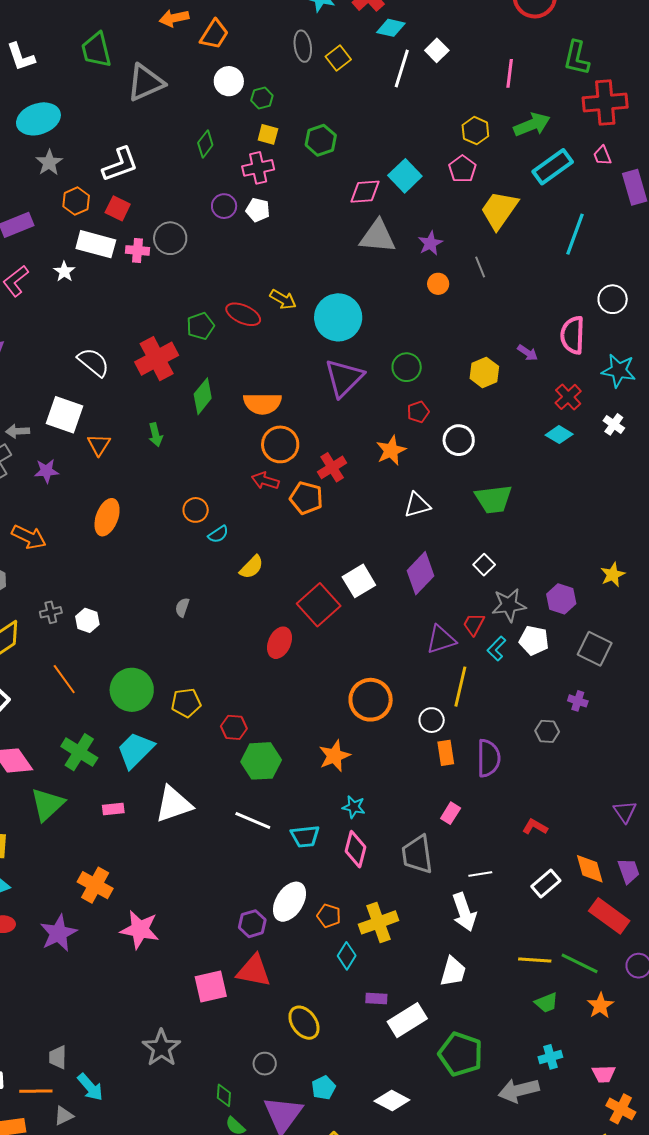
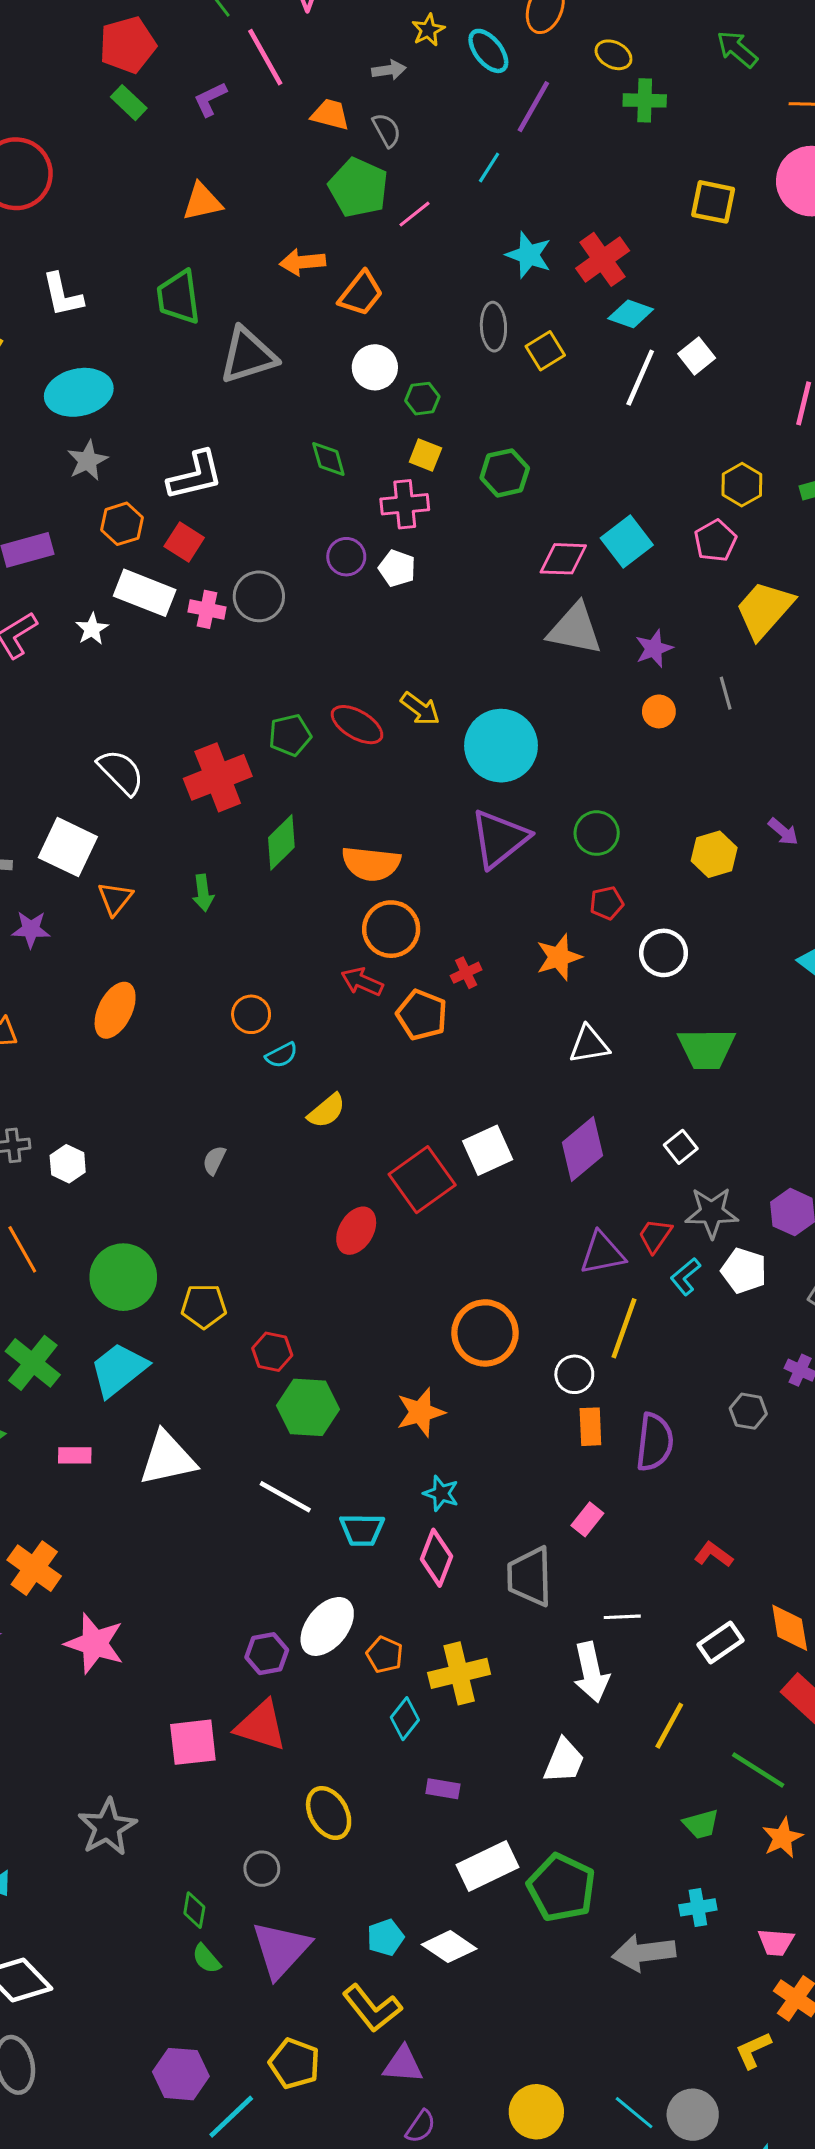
green diamond: (205, 144) -> (328, 459), turned -60
red cross: (332, 467) -> (466, 973), size x0.7
yellow line: (535, 960) -> (669, 1726), moved, turned -72
white rectangle: (407, 1020) -> (487, 1866), moved
cyan pentagon: (323, 1088) -> (385, 1937), moved

